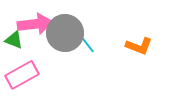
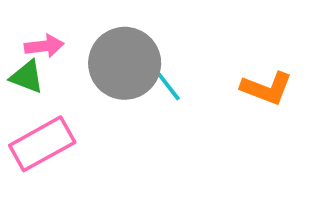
pink arrow: (35, 24) -> (44, 46), moved, size x0.6

